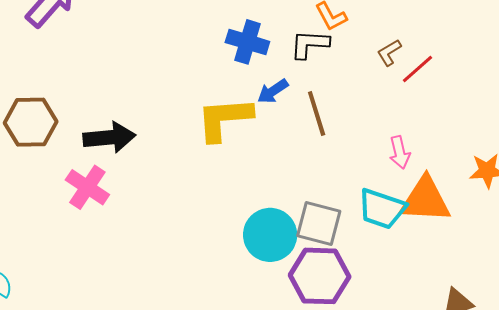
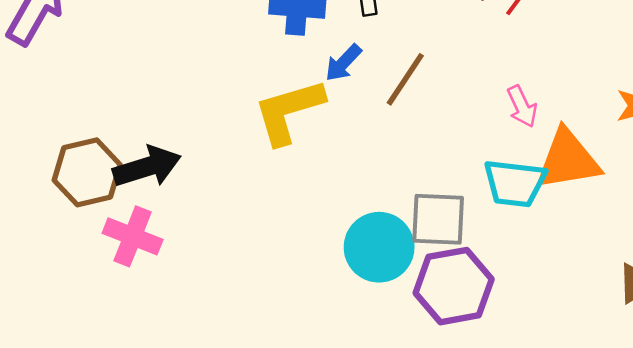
brown line: (317, 113) -> (405, 79), turned 63
brown hexagon: (31, 122) -> (87, 172), moved

